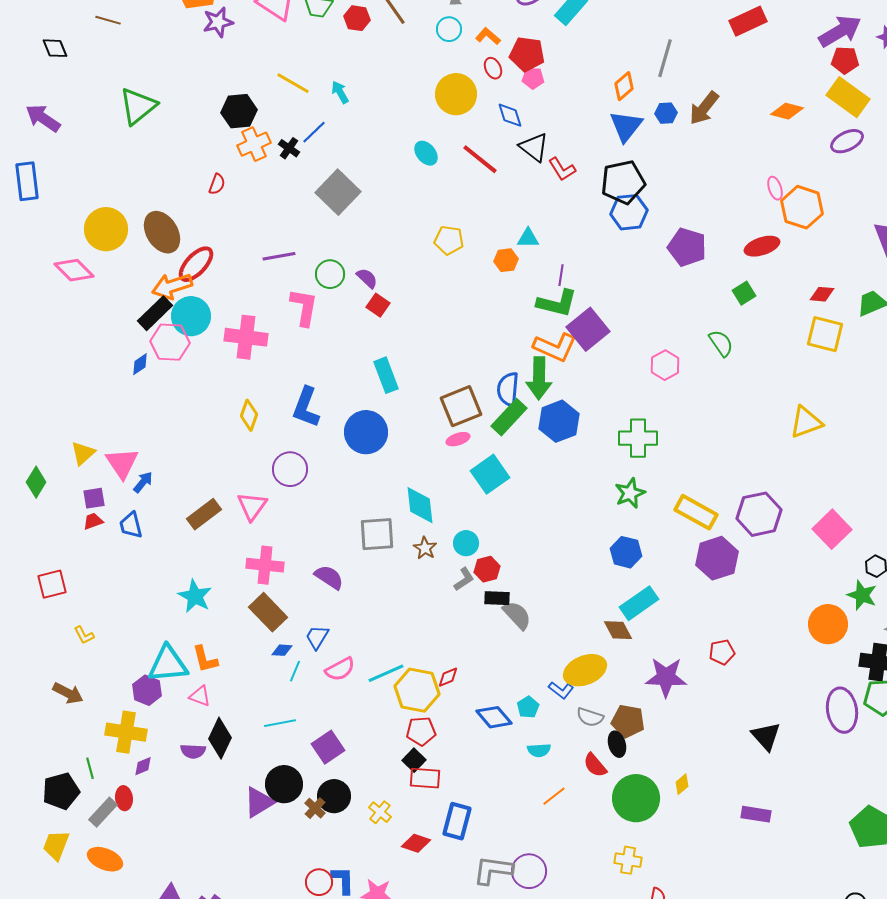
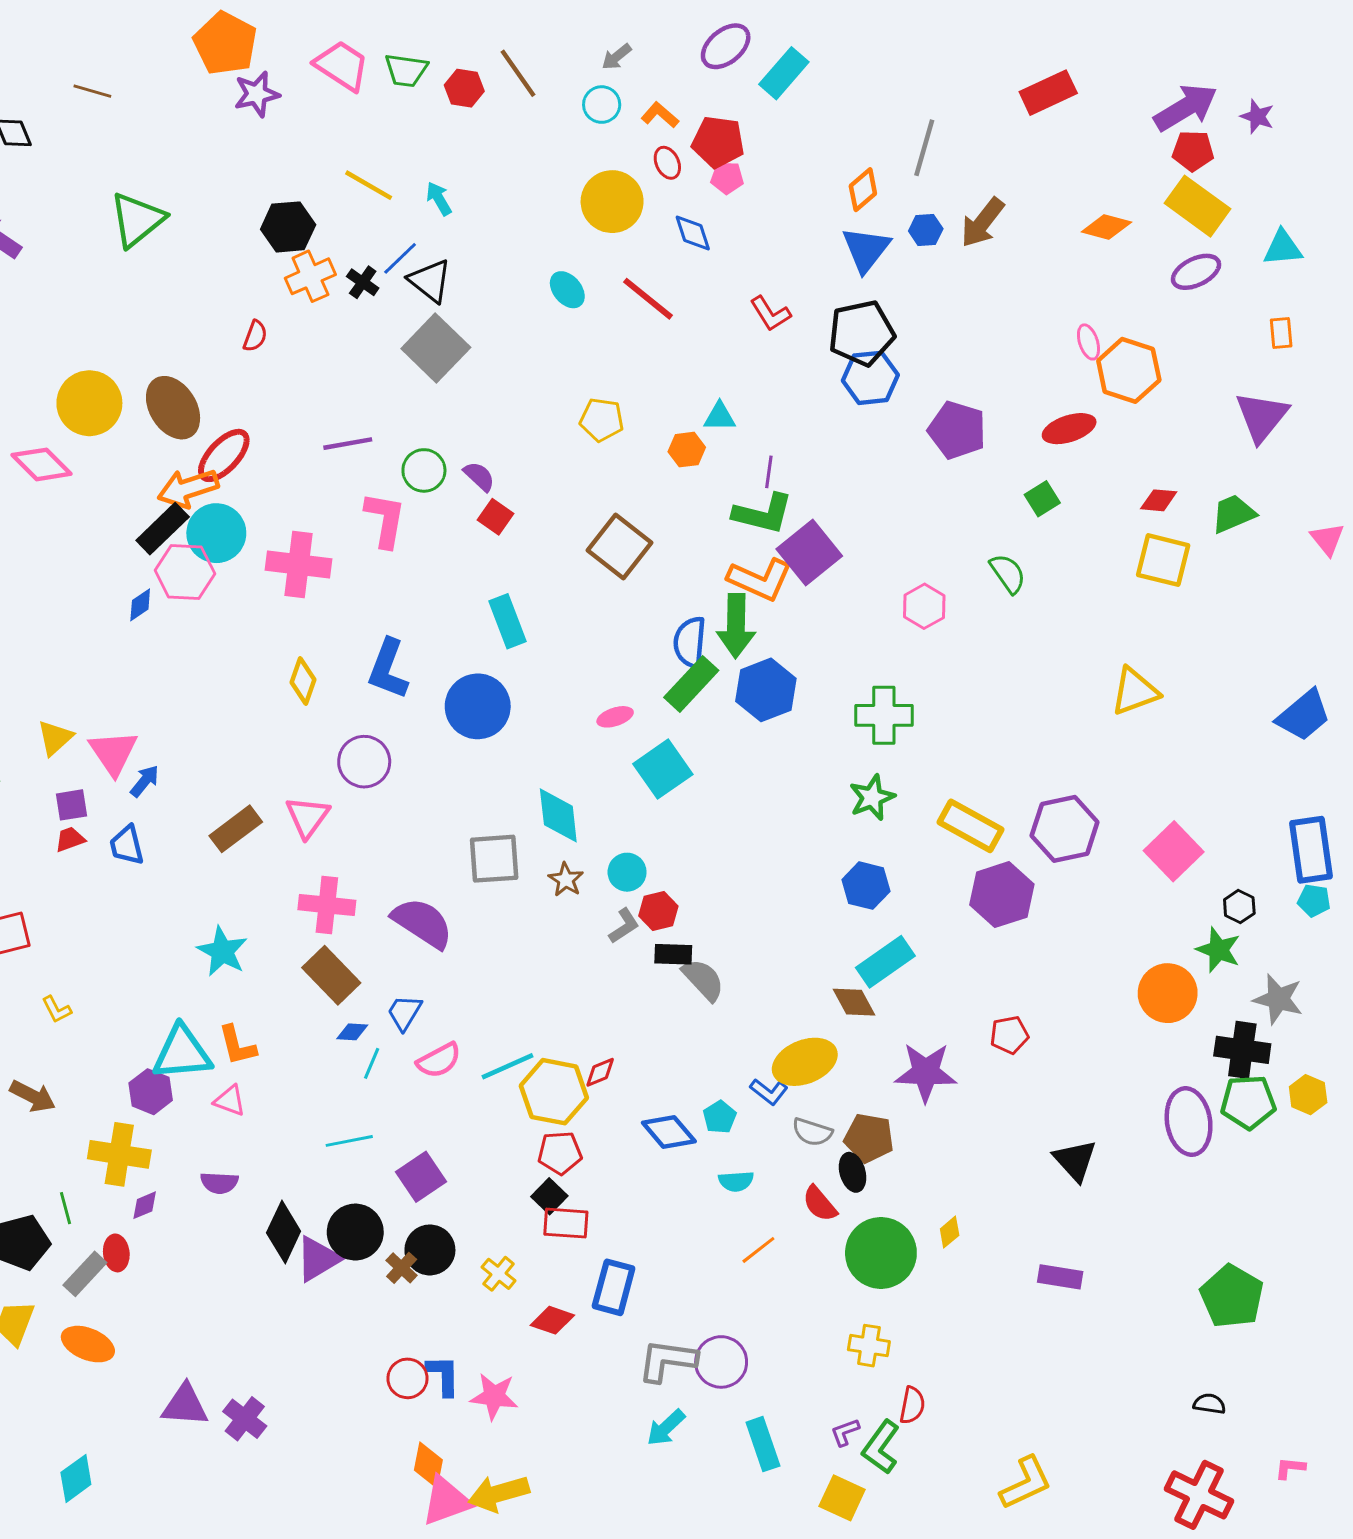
black triangle: (534, 147) -> (430, 281), moved
brown square: (461, 406) -> (620, 547), moved, turned -30
purple semicircle: (329, 577) -> (422, 923), size x1.4
black diamond: (220, 738) -> (284, 1232), moved

